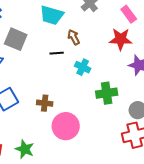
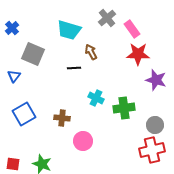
pink rectangle: (129, 14) -> (132, 29), moved
cyan cross: (83, 67) -> (96, 98), moved
pink circle: (66, 126) -> (83, 141), size x0.7

